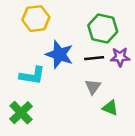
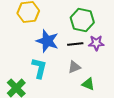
cyan L-shape: (32, 76) -> (39, 68), moved, turned -85
gray triangle: (93, 87) -> (74, 67), turned 32

